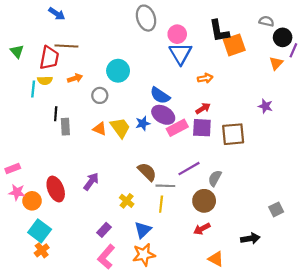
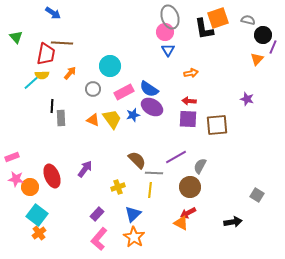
gray ellipse: (146, 18) -> (170, 17), moved
orange square: (234, 45) -> (218, 18), moved
green triangle: (17, 51) -> (16, 37), moved
blue triangle: (180, 54) -> (168, 50), size x0.6
orange arrow: (75, 78) -> (70, 73), turned -32
cyan line: (33, 89) -> (31, 83), turned 42
red arrow: (203, 108) -> (189, 101), turned -144
pink rectangle: (177, 128) -> (124, 92), moved
yellow cross: (127, 201) -> (118, 187), turned 32
gray square: (276, 209) -> (257, 195), turned -32
orange star: (144, 255) -> (134, 237), turned -30
orange triangle: (216, 259) -> (181, 223), moved

